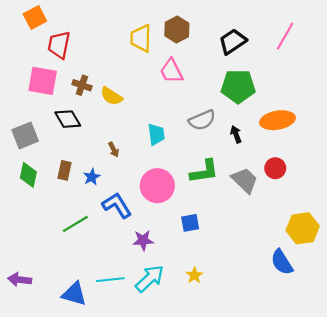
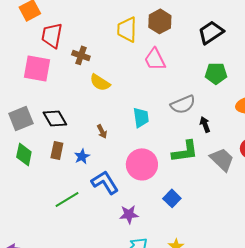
brown cross: (82, 85) -> (81, 55), moved
green pentagon: (238, 86) -> (216, 73), size x0.7
black diamond: (68, 119) -> (55, 118), moved
black arrow: (236, 134) -> (205, 124), moved
blue square: (190, 223) -> (172, 198), turned -36

